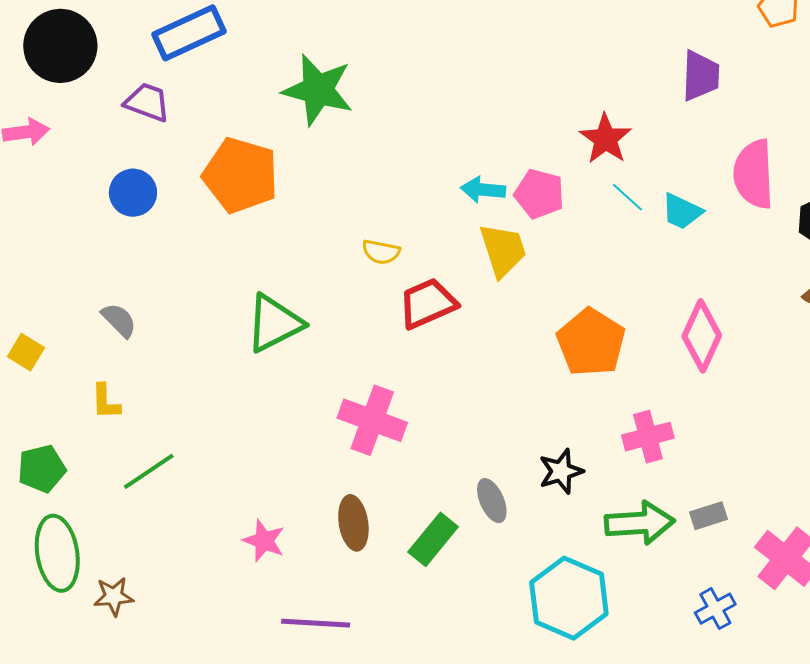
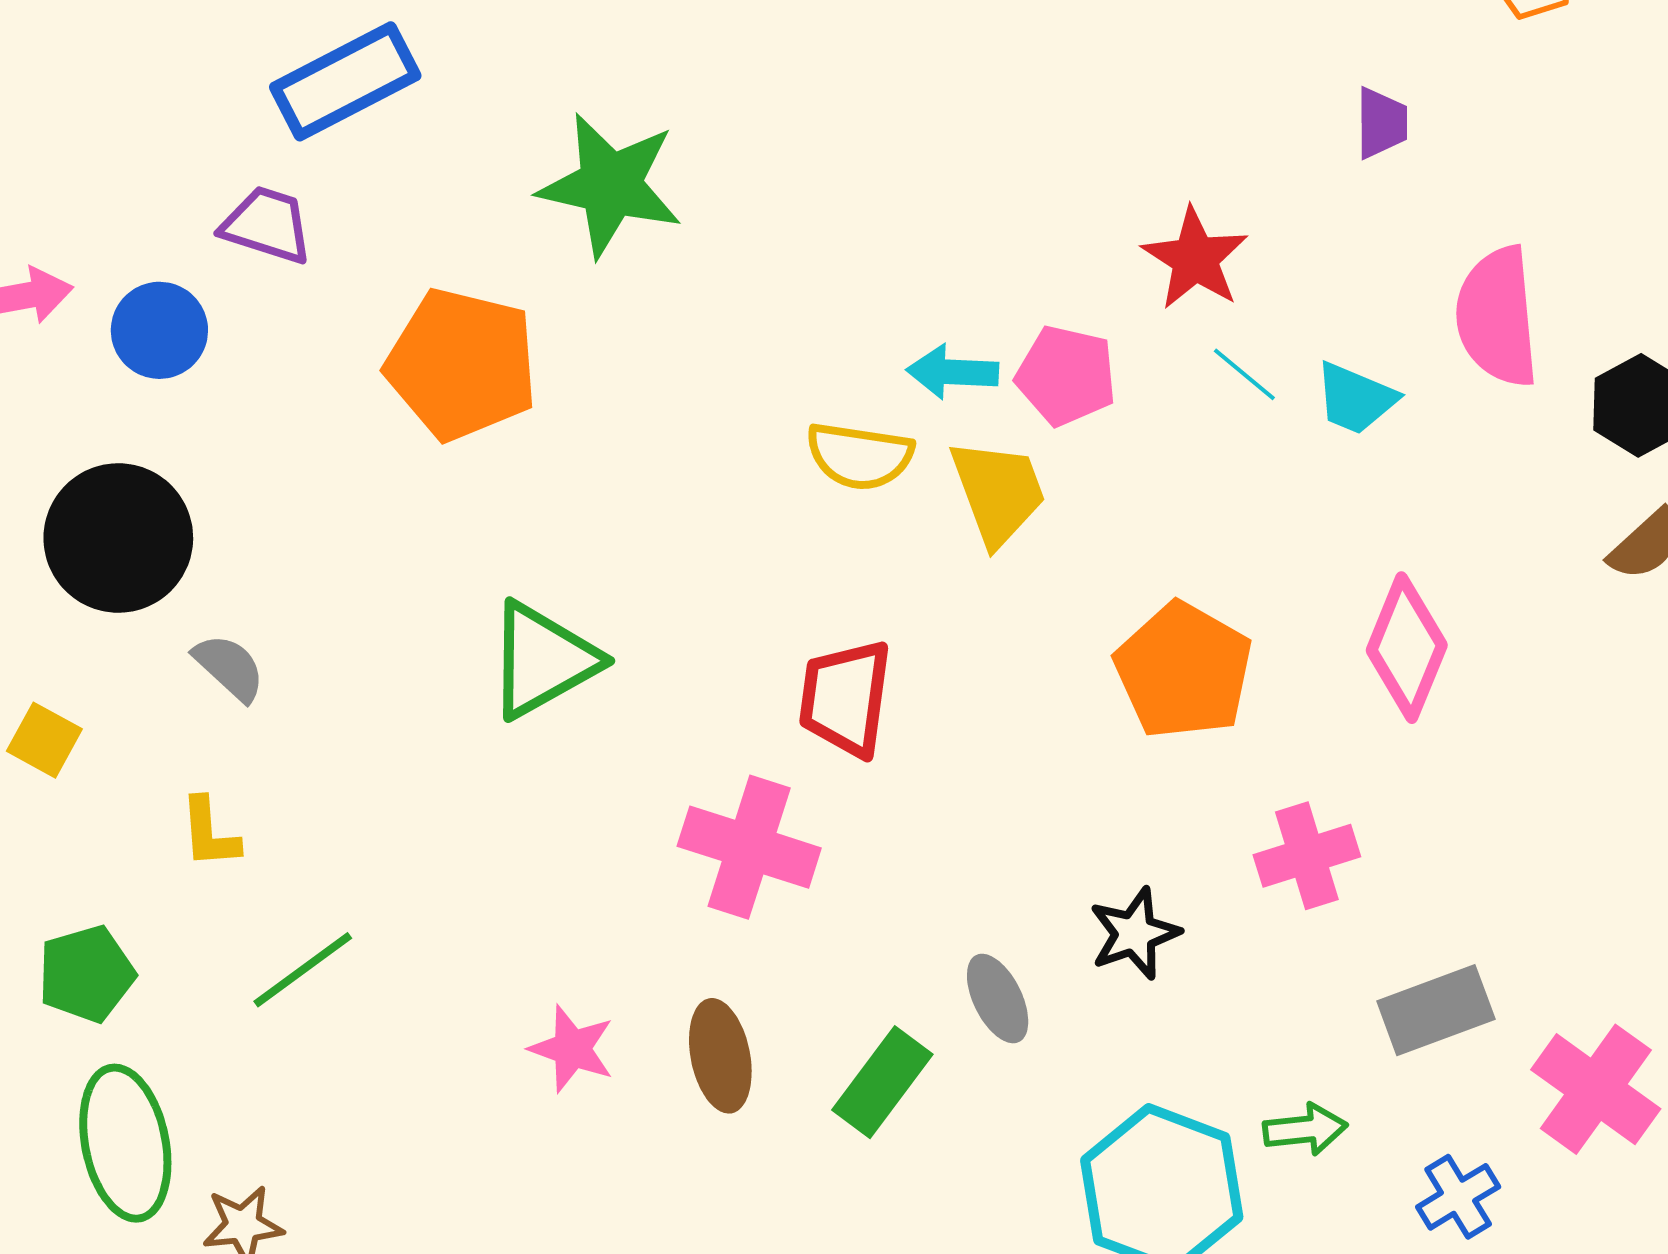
black circle: (60, 46) -> (118, 538), moved
purple trapezoid: (701, 76) -> (1381, 123), size x0.7
blue circle: (133, 193) -> (159, 330), moved
yellow semicircle: (381, 252) -> (860, 456), moved, size x1.4
red trapezoid: (428, 303) -> (845, 698), moved, turned -56
gray rectangle: (708, 516) -> (1436, 1010), size x1.5
green arrow: (640, 523) -> (1305, 1129), moved, size x0.6
pink star: (264, 541) -> (572, 1049), moved

